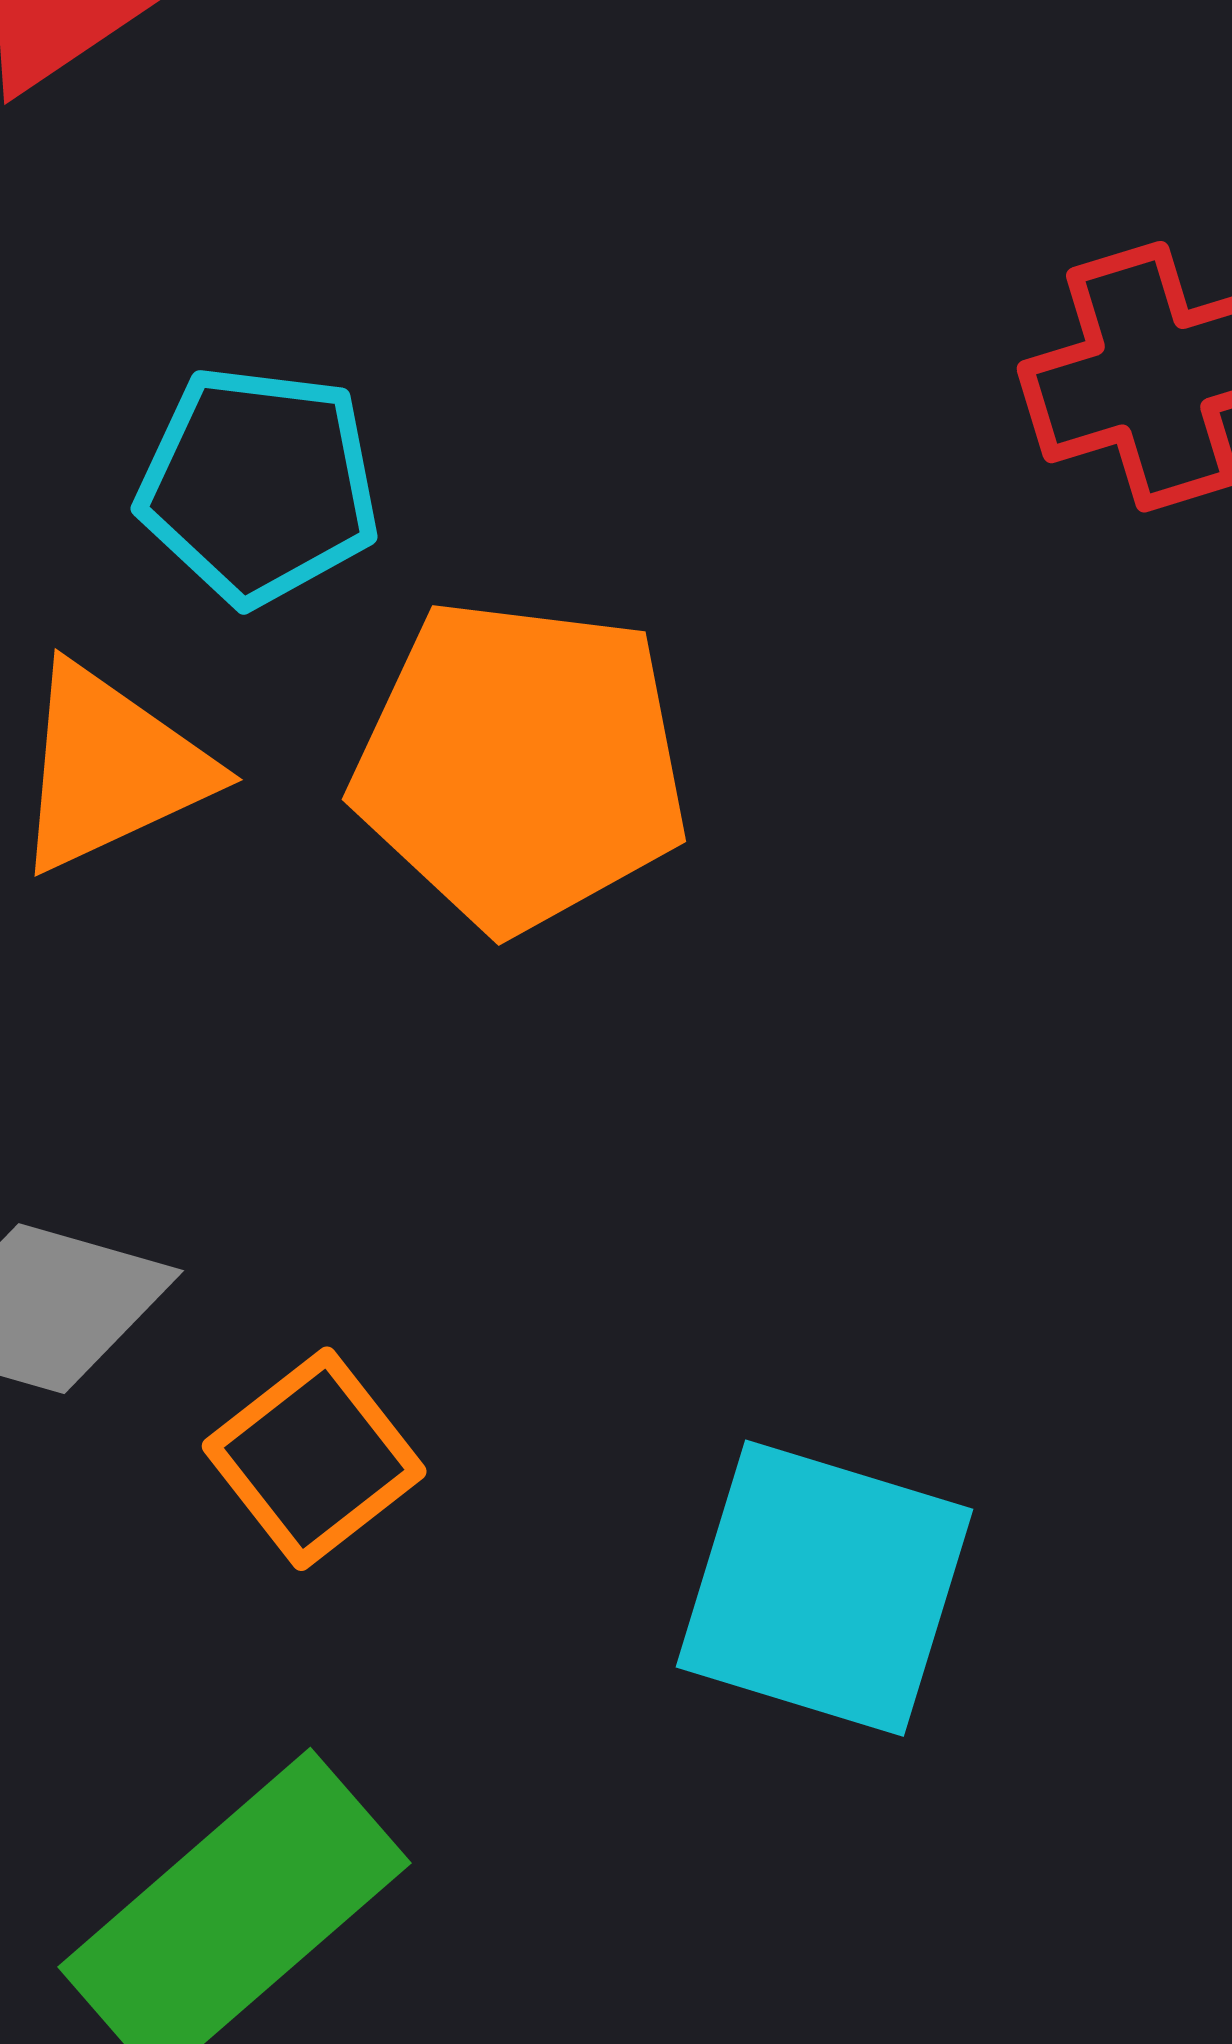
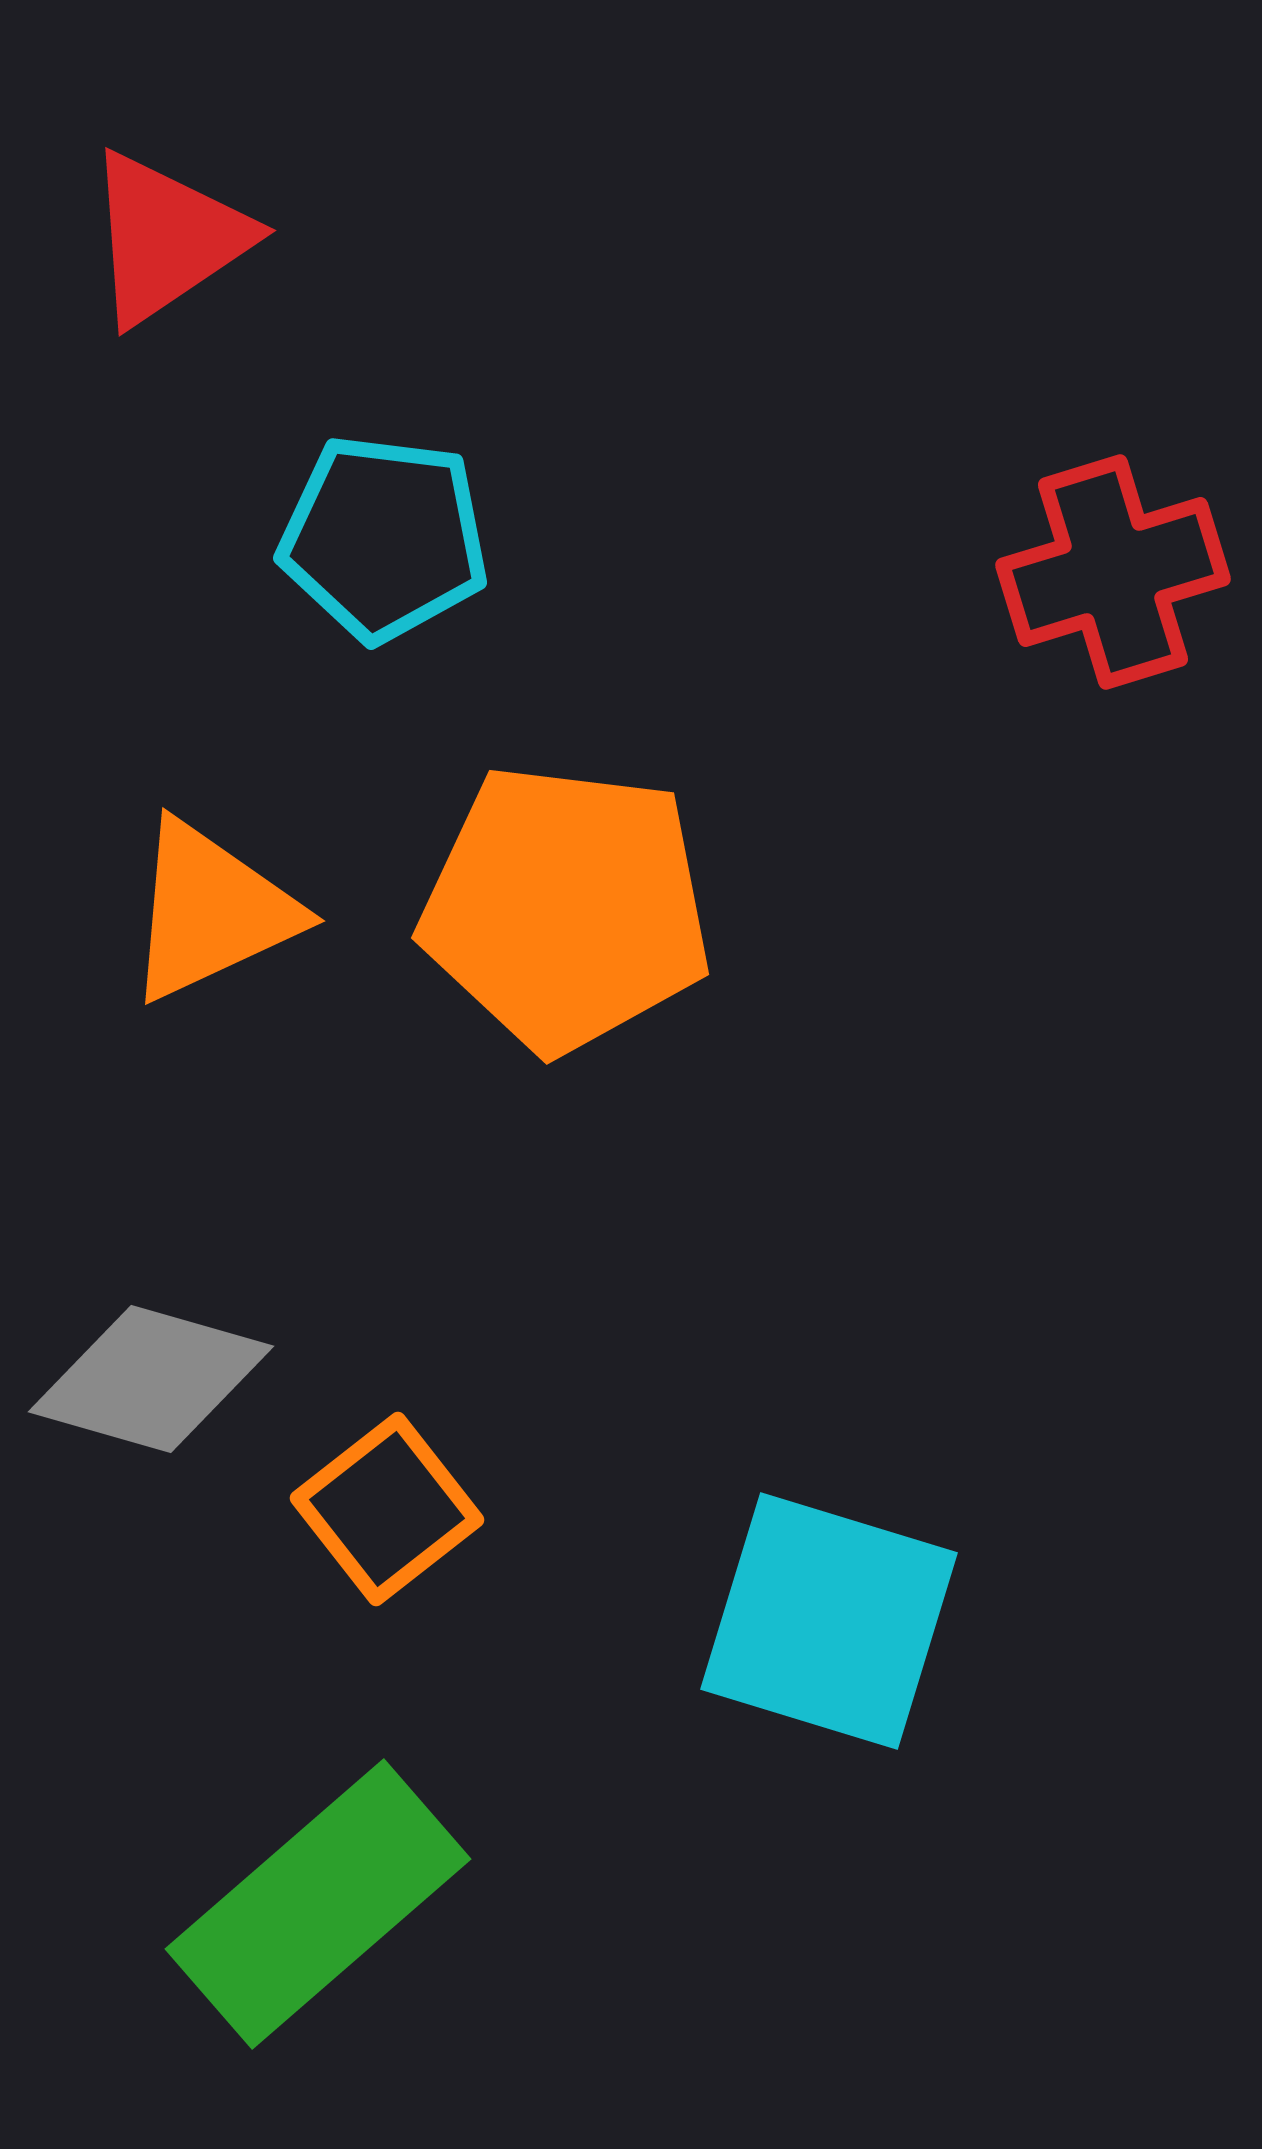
cyan pentagon: (259, 485) -> (384, 538), moved

